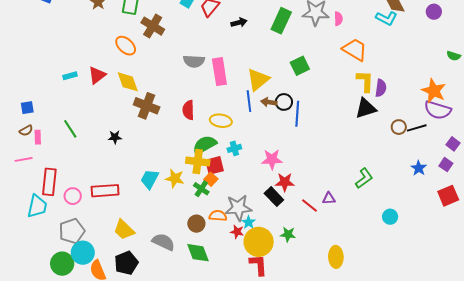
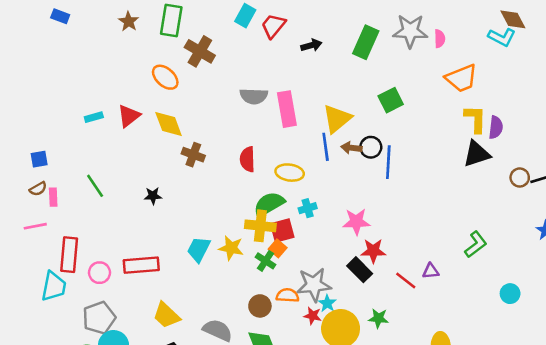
orange trapezoid: (355, 50) -> (461, 78), turned 128
brown cross: (147, 106) -> (193, 155), size x0.7

